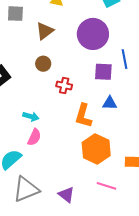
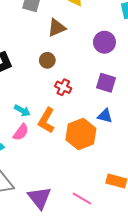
purple circle: (93, 34) -> (104, 42), size x0.7
orange L-shape: (83, 116) -> (47, 120), moved
orange hexagon: (96, 149) -> (81, 134), moved
purple triangle: (66, 195) -> (39, 198), size x1.4

